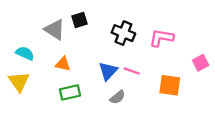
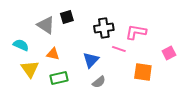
black cross: (123, 33) -> (104, 28), turned -30
pink line: (132, 71) -> (119, 49), moved
yellow triangle: (19, 82) -> (30, 69), moved

